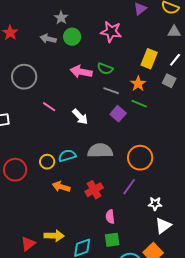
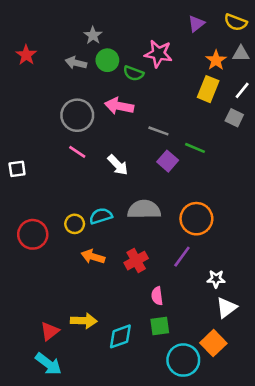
green semicircle: (105, 69) -> (134, 73), moved
gray circle: (24, 77) -> (77, 115), moved
orange star: (138, 84) -> (216, 60), moved

